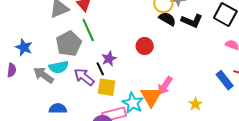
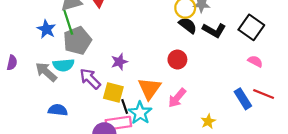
green line: (88, 30) -> (68, 22), moved
red circle: (145, 46) -> (177, 60), moved
blue star: (24, 47) -> (46, 29), moved
black line: (100, 69) -> (125, 107), moved
orange triangle: (151, 97) -> (149, 89), moved

